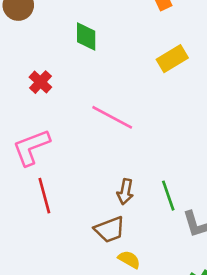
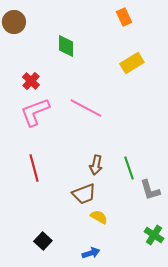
pink L-shape: (31, 147) -> (35, 112), moved

